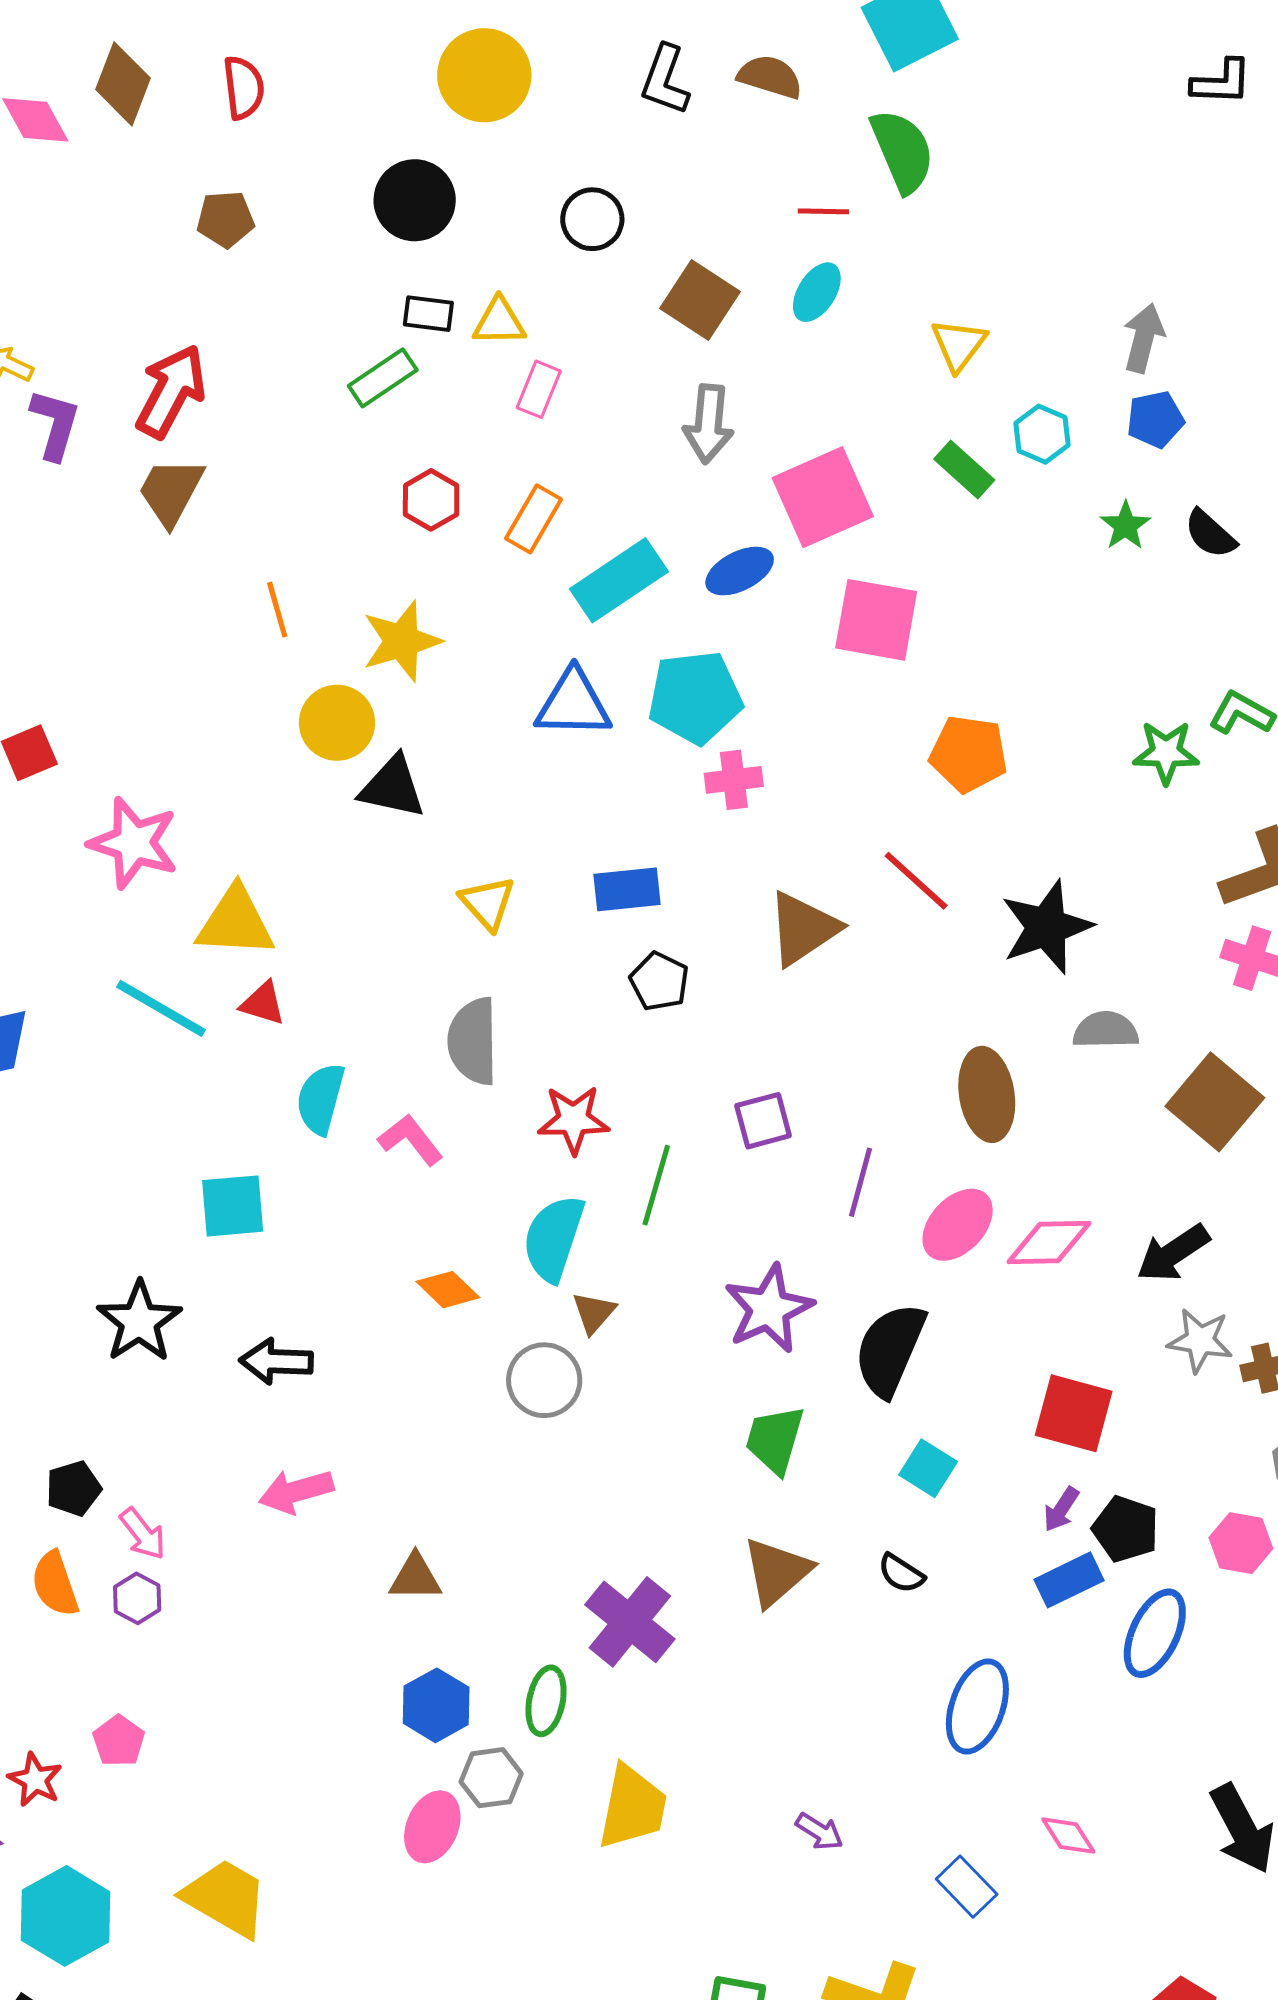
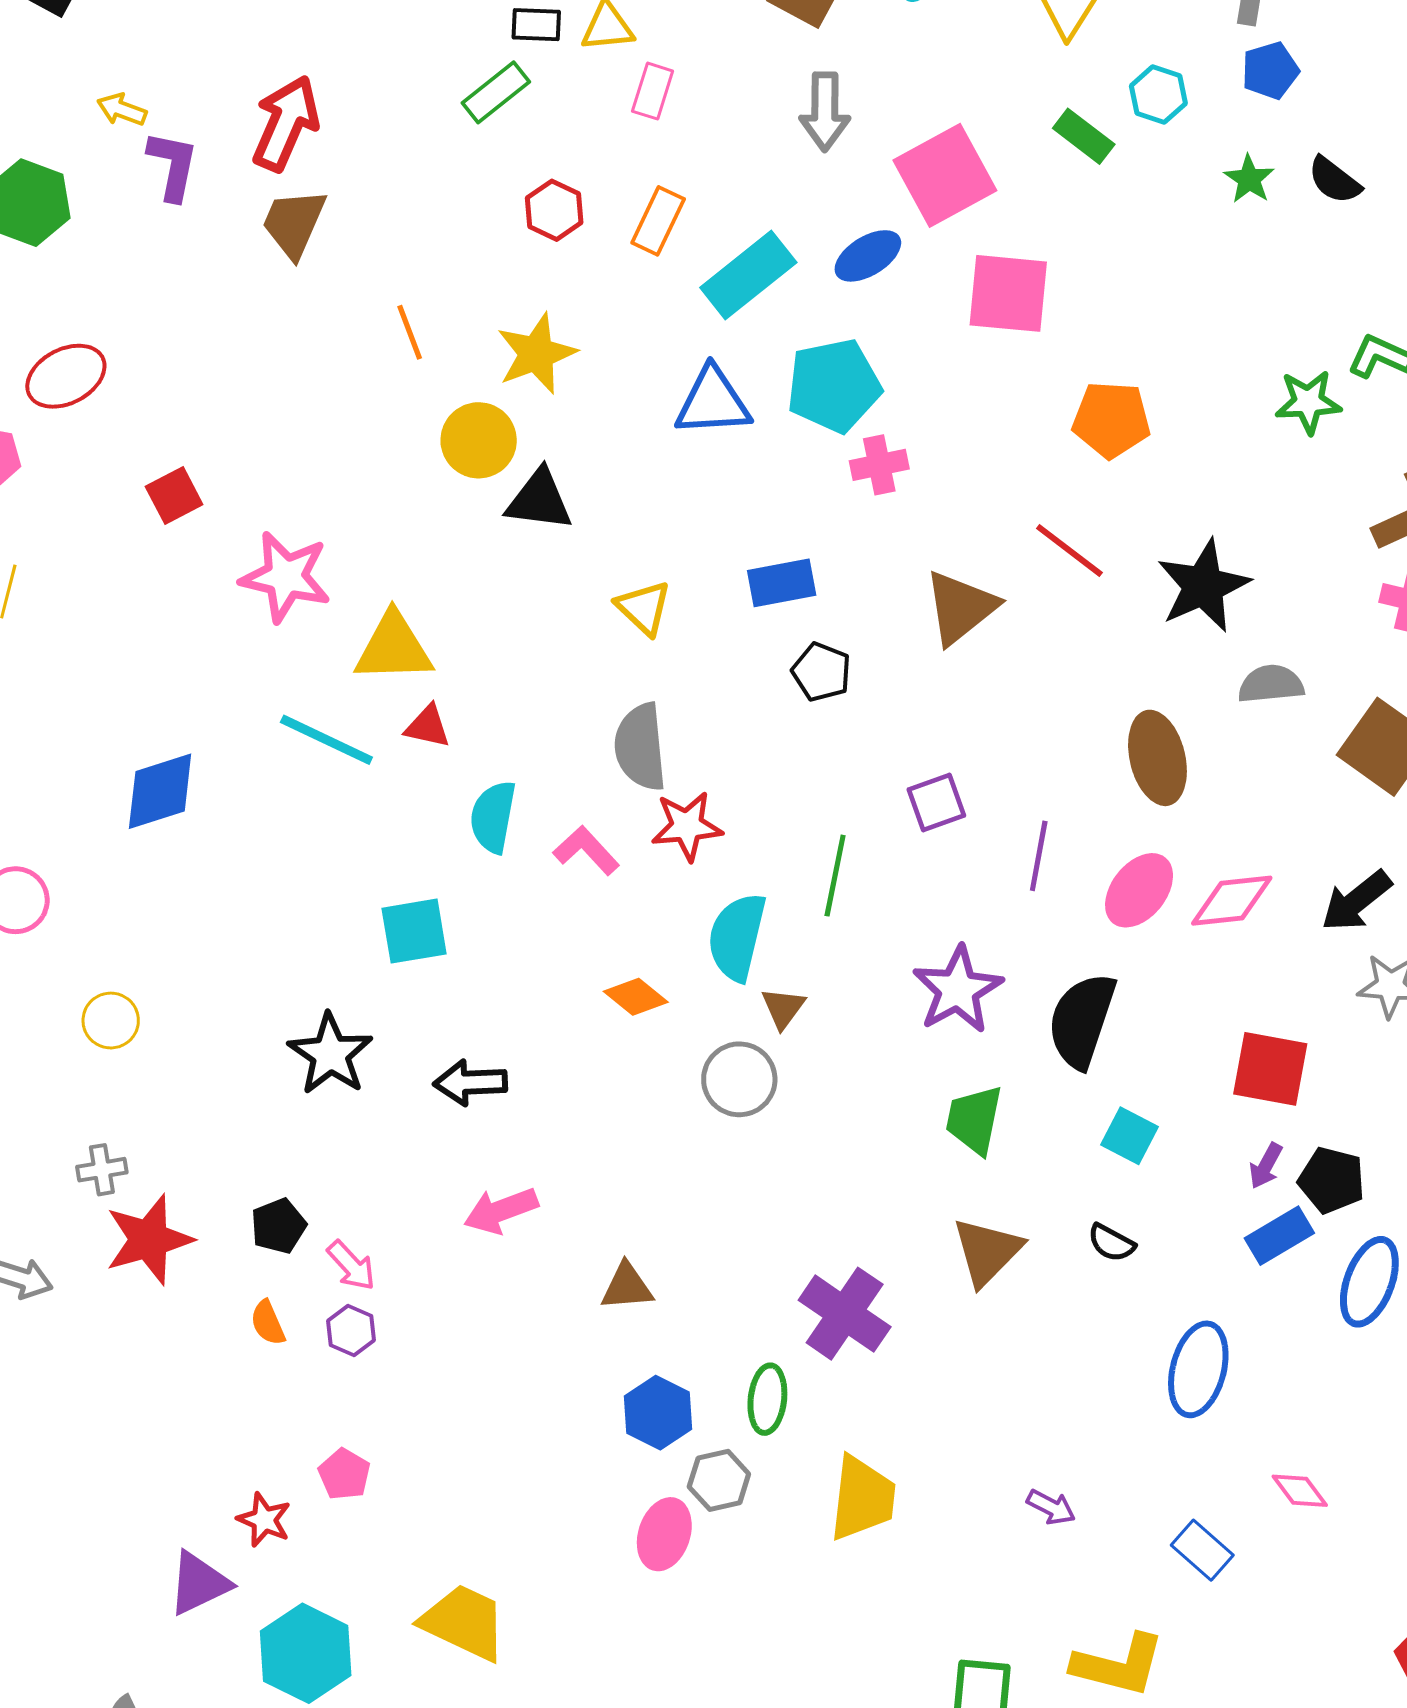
red star: (574, 1120) -> (687, 826), moved
orange semicircle: (55, 1584) -> (268, 1323), size x0.7

